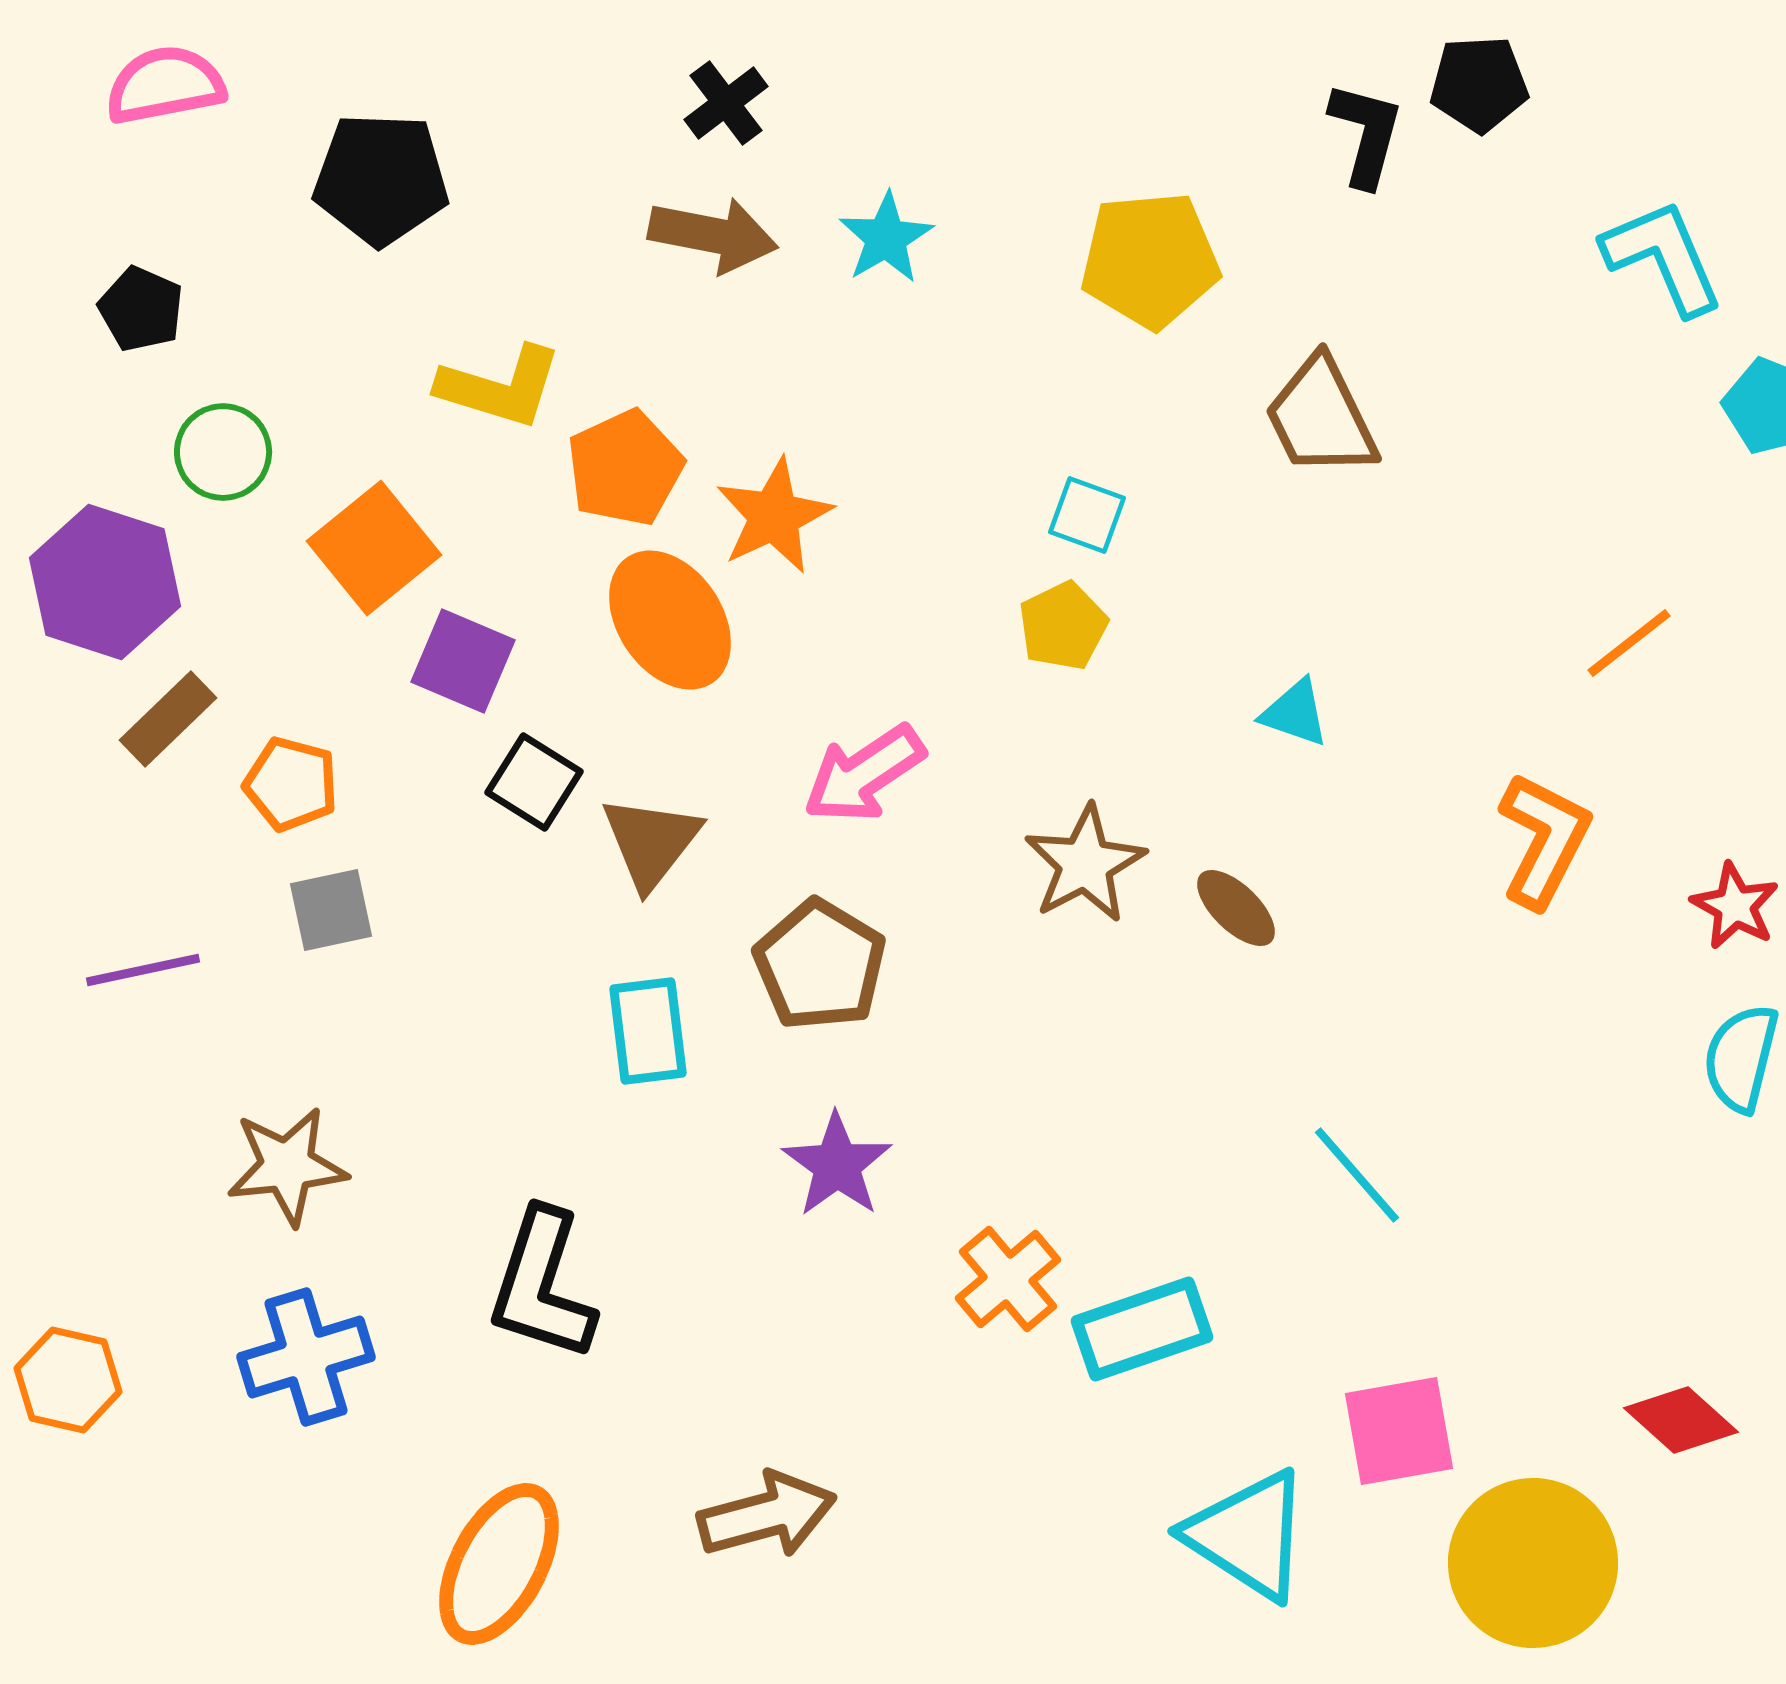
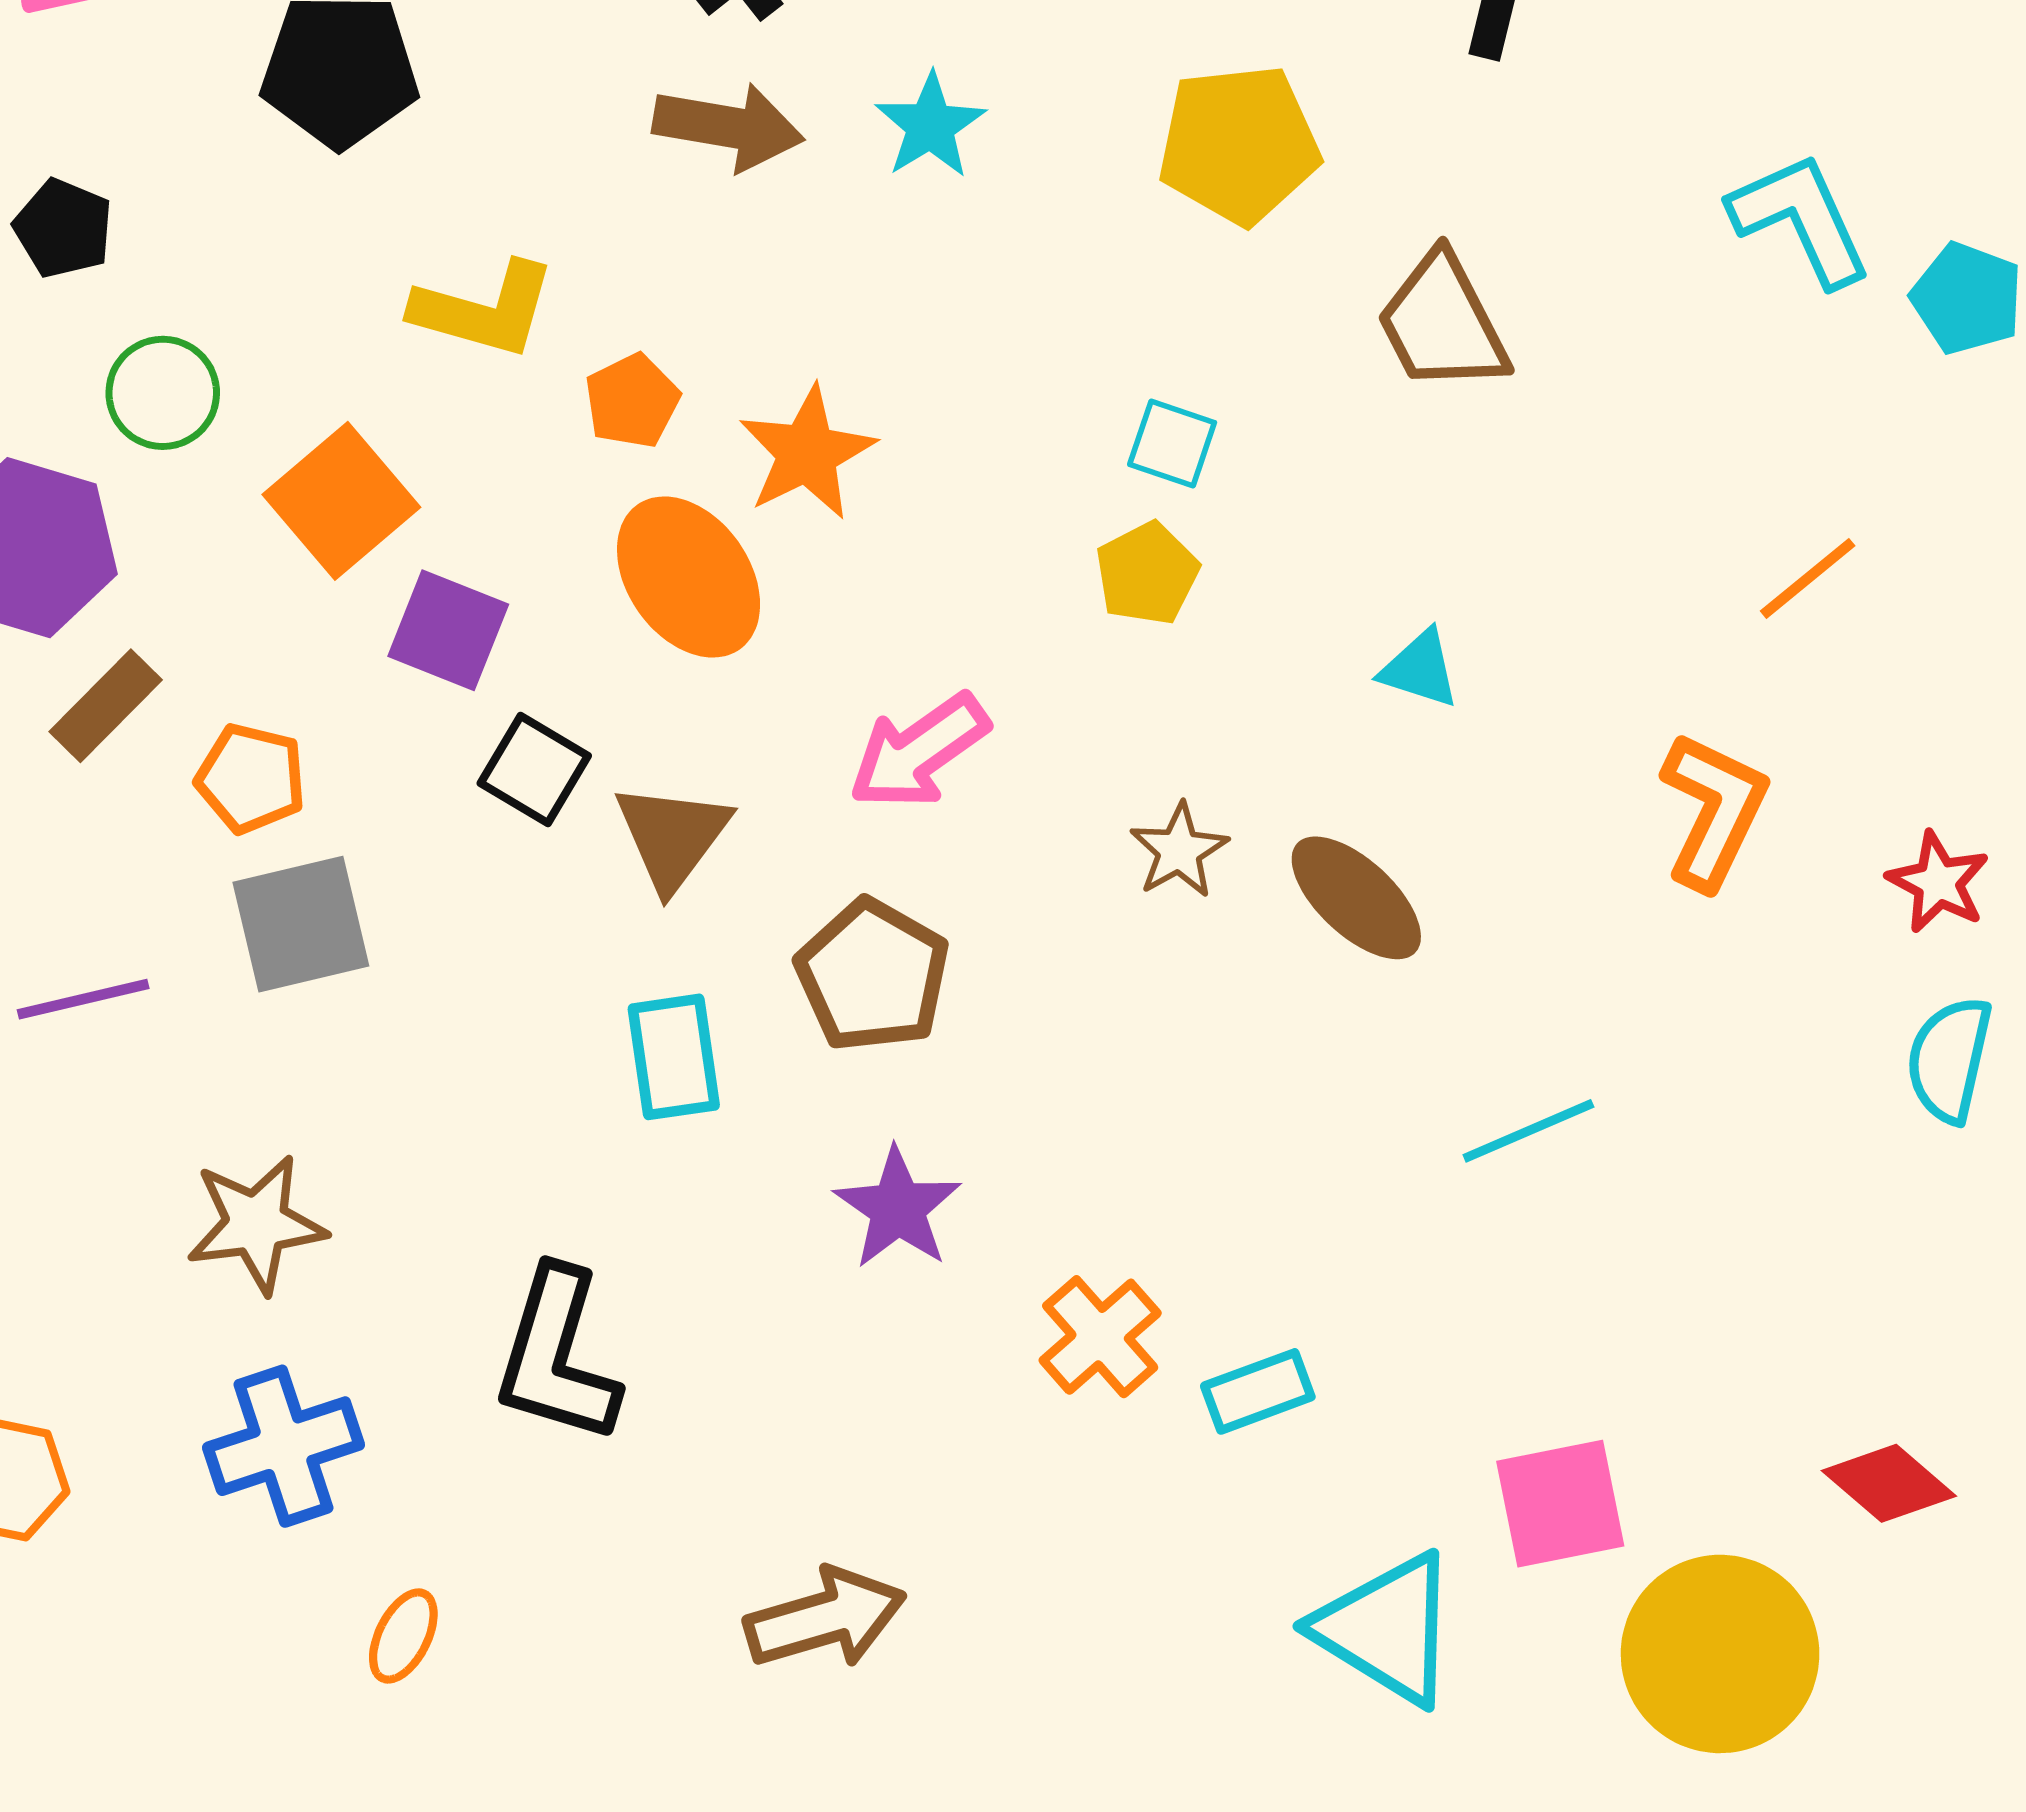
cyan L-shape: (1663, 257) -> (1801, 219), moved
orange pentagon: (625, 468) -> (632, 401), size x0.7
brown star: (1085, 864) -> (1179, 851), size x0.7
brown ellipse: (1236, 908) -> (1356, 898), size x1.4
gray square: (331, 910) -> (301, 924), size x1.4
cyan line: (1357, 1175) -> (1528, 1131), moved, turned -71
cyan rectangle: (1142, 1329) -> (1258, 1391), size x0.7
orange ellipse: (499, 1564) -> (403, 1636), moved, size x0.5

